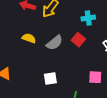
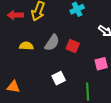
red square: (78, 40) -> (73, 46), moved

